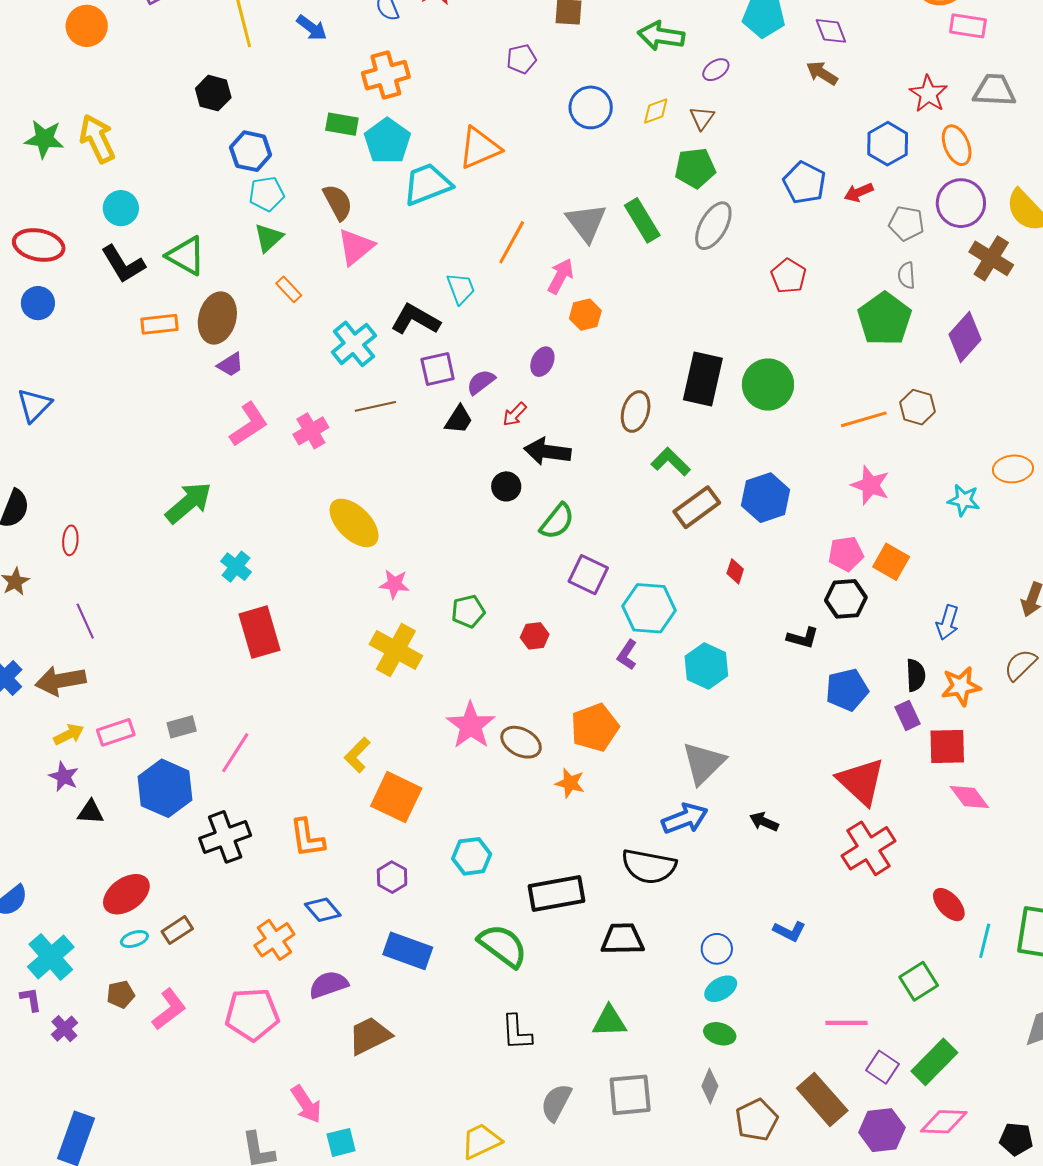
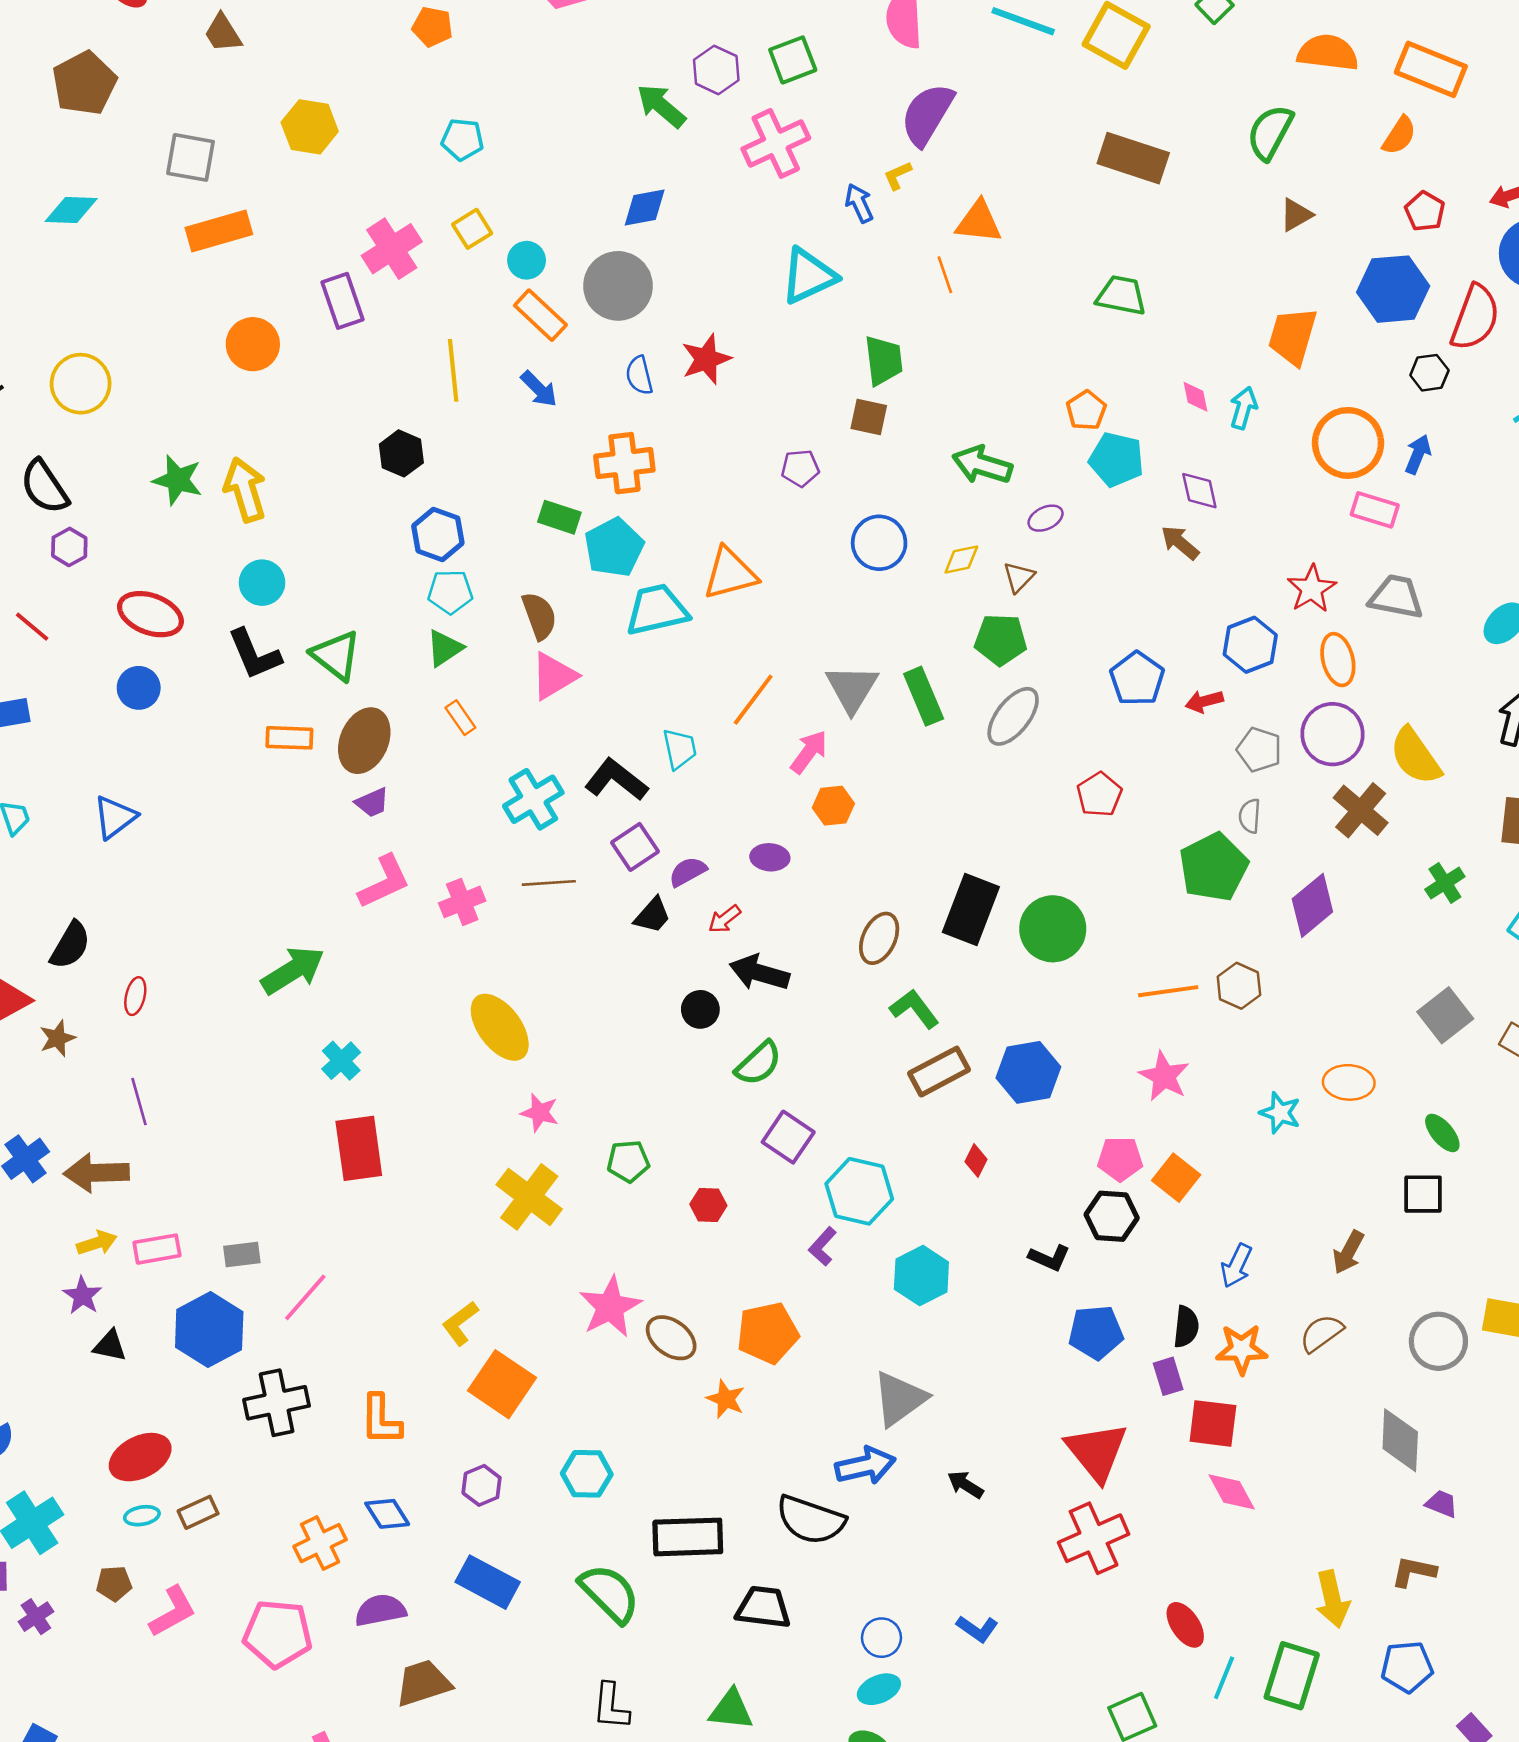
purple ellipse: (542, 362) -> (770, 857), turned 60
purple square: (438, 369) -> (635, 847), turned -30

